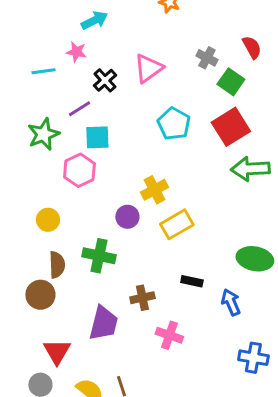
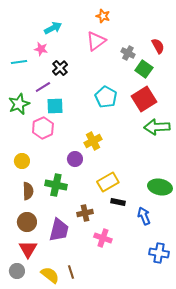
pink triangle: (148, 68) -> (96, 41), moved
yellow rectangle: (177, 224) -> (108, 182), moved
brown circle: (40, 295) -> (27, 222), moved

